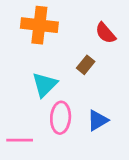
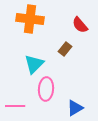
blue triangle: (98, 120) -> (75, 108), moved

